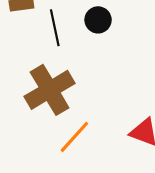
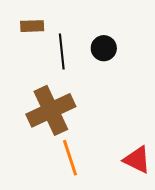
orange line: (74, 137) -> (70, 158), turned -66

